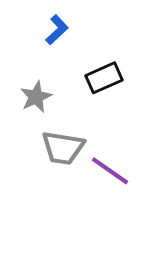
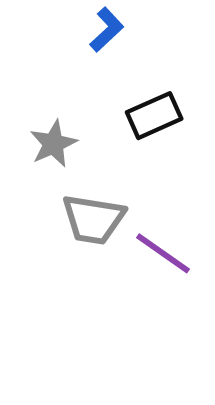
blue L-shape: (57, 30) -> (107, 30), moved

